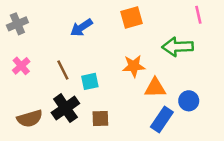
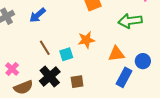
blue arrow: (81, 27) -> (38, 15), moved
pink cross: (21, 66) -> (12, 69), moved
orange star: (134, 66) -> (86, 40), moved

